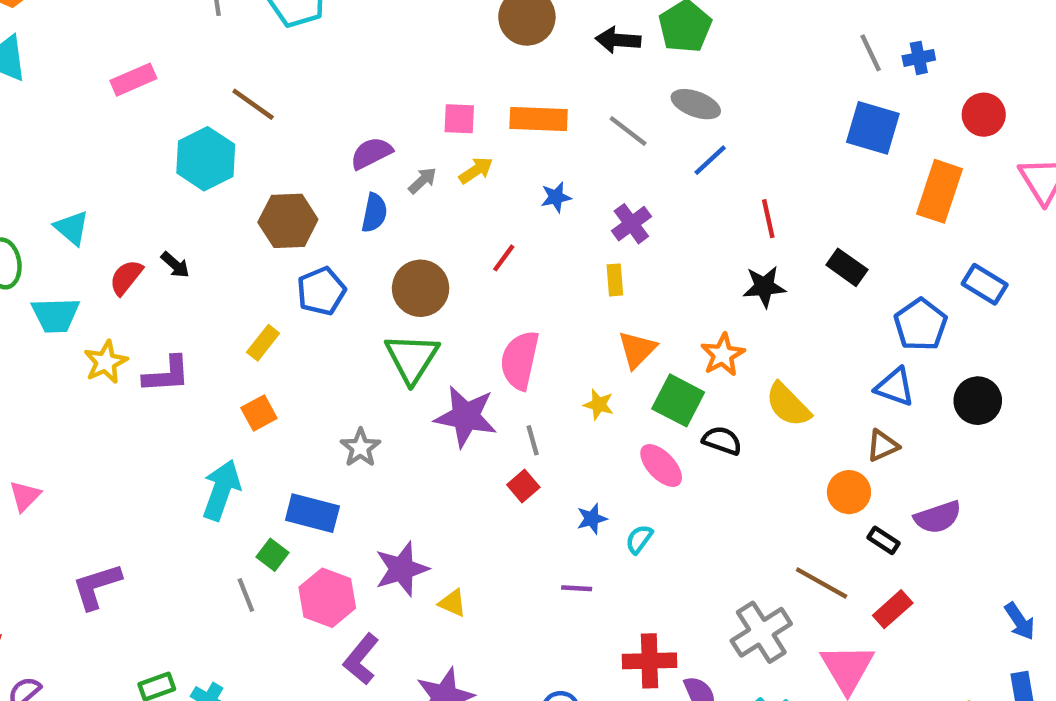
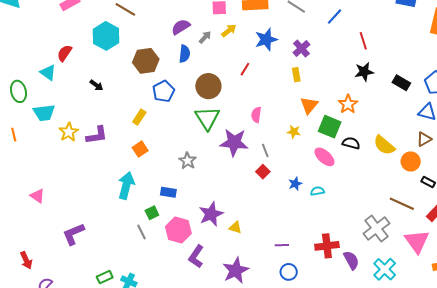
blue star: (556, 197) -> (266, 39), size x1.6
black rectangle: (847, 267) -> (401, 83), moved
red semicircle: (126, 277) -> (64, 53), moved
pink semicircle: (520, 360) -> (256, 115), size x0.6
yellow semicircle: (788, 405) -> (384, 145), moved
pink triangle: (25, 496) -> (37, 196), turned -35
blue rectangle: (312, 513) -> (168, 192), size x0.7
cyan semicircle: (639, 539) -> (317, 191), turned 48
green square: (273, 555) -> (152, 213), turned 32
purple line: (577, 588) -> (282, 245), moved

